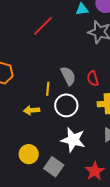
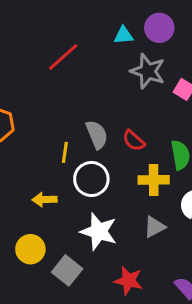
red semicircle: (93, 78) -> (134, 141), turned -35
yellow arrow: (32, 110) -> (45, 200), moved
red star: (95, 171) -> (129, 281), turned -30

